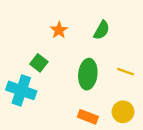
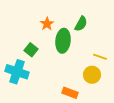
green ellipse: (88, 74) -> (63, 41), moved
yellow circle: (123, 112) -> (92, 75), moved

